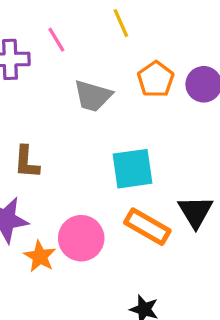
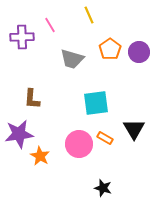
orange rectangle: (147, 227) -> (105, 138), size x0.6
pink circle: (81, 238) -> (79, 144), moved

